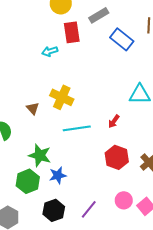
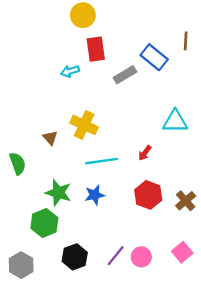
gray rectangle: (99, 15) -> (125, 75), moved
blue star: (58, 175) -> (95, 195), moved
pink circle: (124, 200) -> (141, 257), moved

